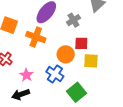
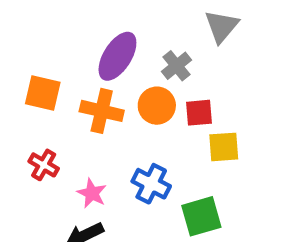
orange circle: (66, 54) -> (157, 106), moved
green square: (76, 92) -> (201, 216), turned 30

